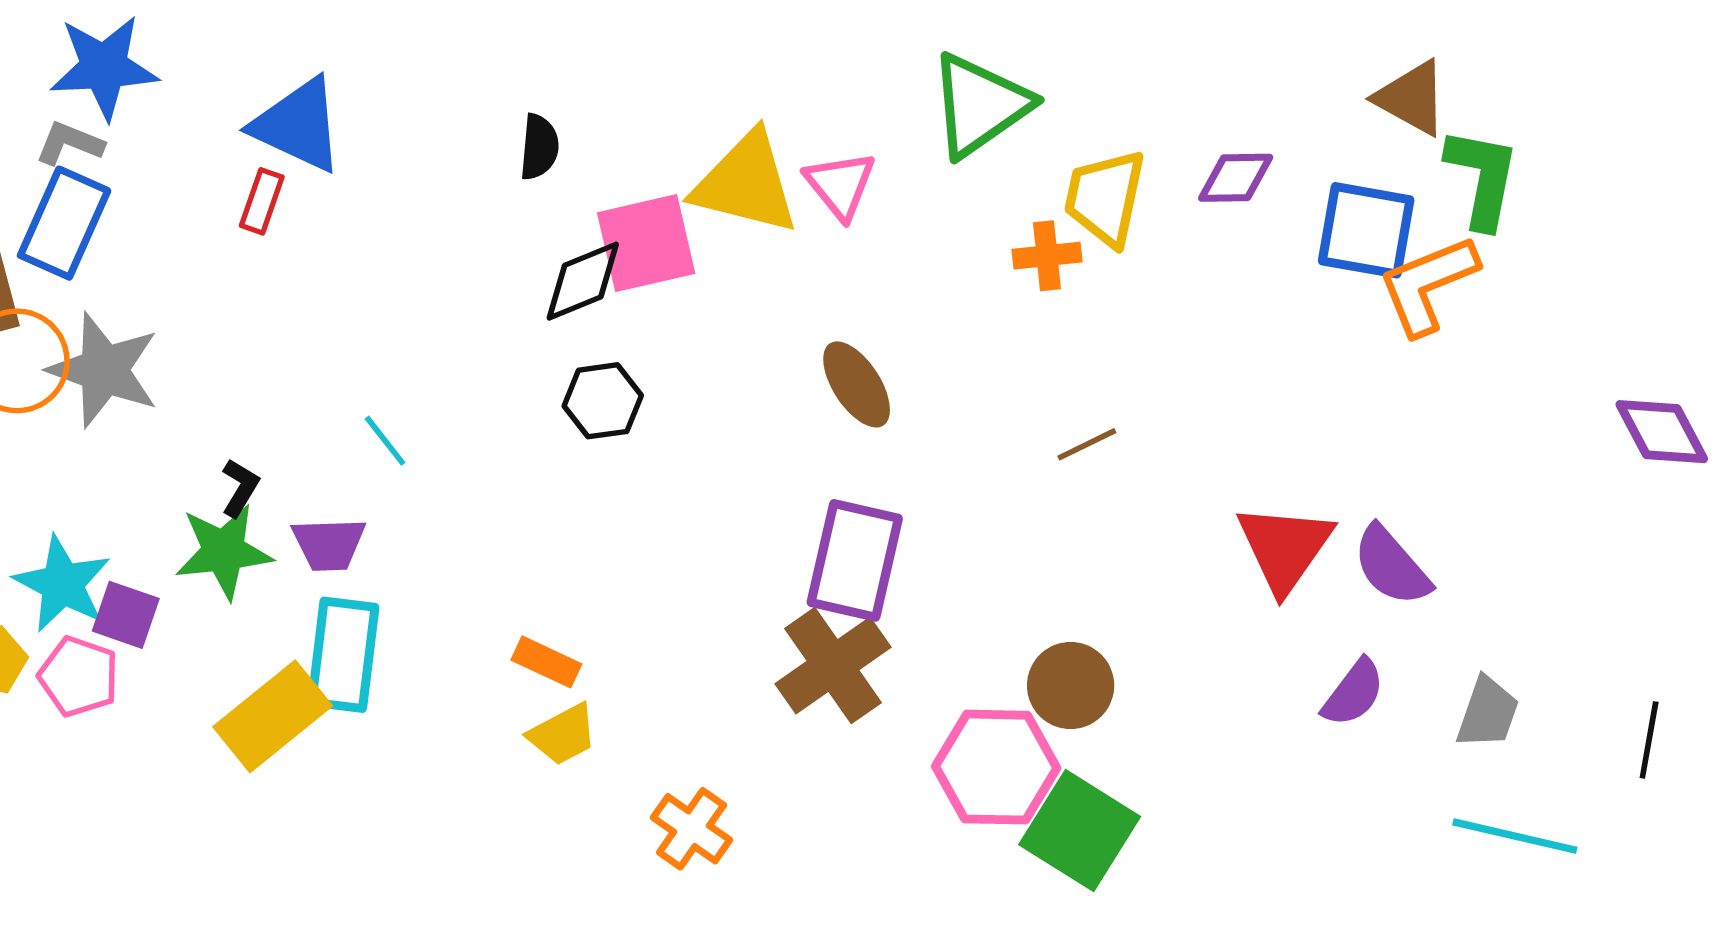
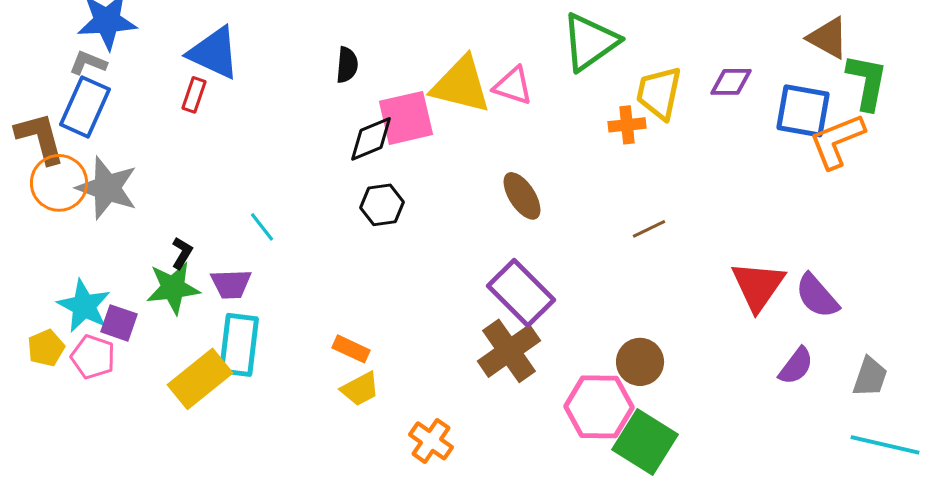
pink triangle: (840, 185) -> (513, 86), turned -33
purple rectangle: (855, 560) -> (521, 293), turned -58

